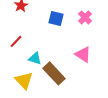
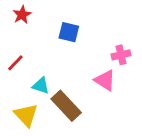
pink cross: (85, 17) -> (121, 55), moved, turned 32

